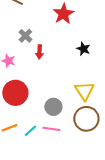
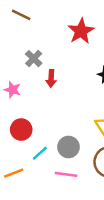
red circle: (15, 93) -> (21, 130), size x0.7
cyan line: (30, 131) -> (40, 153), moved

